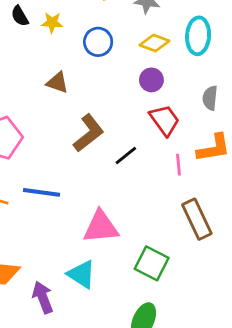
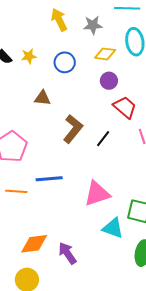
cyan triangle: (81, 274) -> (113, 228), moved

